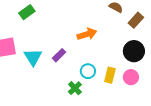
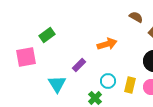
green rectangle: (27, 12) -> (47, 35), moved
cyan triangle: (33, 57) -> (57, 84), moved

